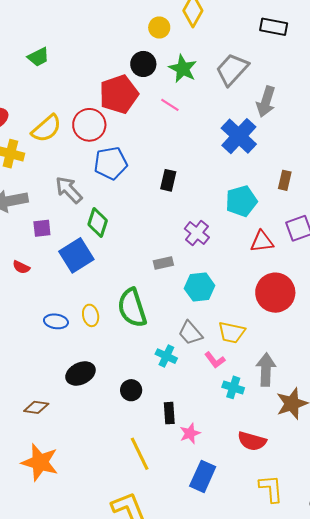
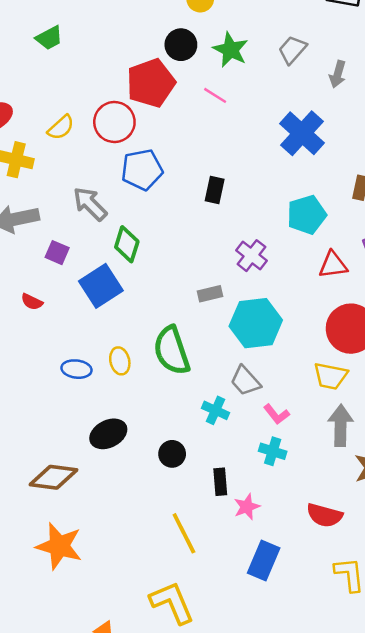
gray trapezoid: (232, 69) -> (292, 50), size x0.7
gray arrow: (266, 102) -> (338, 74), moved, size x0.7
yellow semicircle: (46, 129) -> (61, 127), size x0.7
purple square: (42, 228) -> (57, 253), turned 30
cyan hexagon: (200, 287) -> (256, 323), size x1.4
yellow trapezoid: (232, 332) -> (331, 376), moved
cyan cross: (233, 387) -> (273, 451), moved
brown diamond: (36, 407) -> (53, 477), size x1.5

